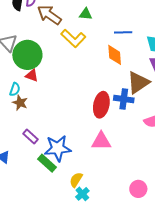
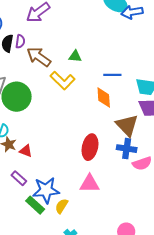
red triangle: (32, 75) -> (26, 151), moved
brown triangle: (138, 83) -> (127, 125), turned -40
blue cross: (124, 99) -> (127, 149), moved
yellow semicircle: (76, 180) -> (62, 206), moved

